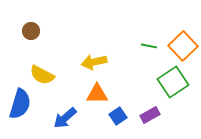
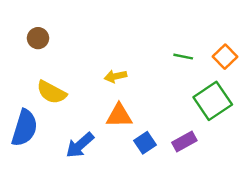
orange square: (183, 46) -> (225, 57), size x0.7
yellow arrow: (94, 62) -> (116, 76), size x0.7

